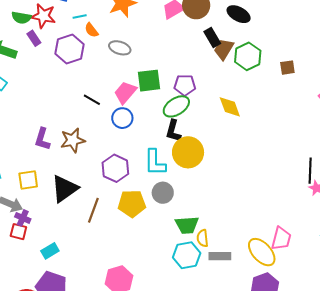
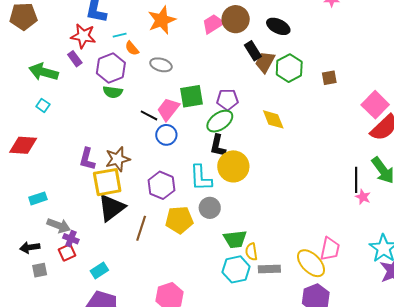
green semicircle: (21, 18) -> (113, 92), moved
black line: (92, 100) -> (149, 115), moved
yellow square: (28, 180) -> (107, 182), moved, size x1.4
red square: (18, 232) -> (67, 252), turned -36

